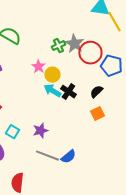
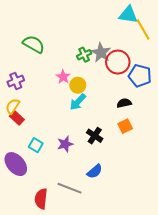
cyan arrow: (52, 91) -> (78, 102), turned -78
black cross: (68, 92) -> (95, 136), moved
black semicircle: (96, 92) -> (124, 103), turned 32
gray line: (47, 156) -> (69, 188), moved

